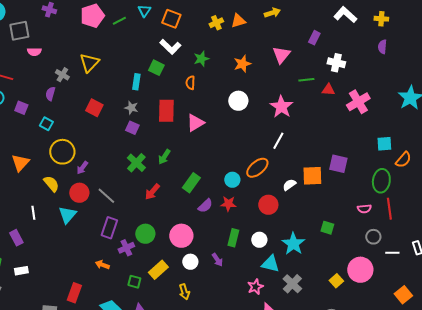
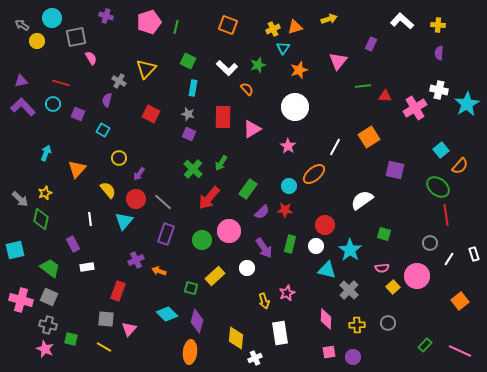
cyan triangle: (144, 11) -> (283, 48), moved
green line: (119, 21) -> (176, 27), turned -48
white L-shape: (170, 47) -> (227, 68), moved
pink semicircle: (34, 52) -> (91, 58), turned -120
white cross: (336, 63) -> (439, 90), moved
green square: (156, 68) -> (188, 61), moved
orange semicircle: (190, 83) -> (247, 89), turned 136
white circle: (238, 101) -> (295, 107), size x1.4
pink star: (281, 107) -> (288, 146), moved, size x0.7
cyan square: (384, 144) -> (441, 150), turned -35
yellow circle: (62, 152) -> (119, 158), size x0.6
orange square: (312, 176) -> (369, 137), moved, turned -30
green ellipse: (381, 181) -> (438, 187), turned -60
white semicircle: (289, 185) -> (362, 200), moved, size x1.6
red arrow: (152, 192) -> (209, 198), size x1.4
red circle: (268, 205) -> (325, 225), moved
pink semicircle: (364, 209) -> (382, 268), moved
pink circle: (181, 236) -> (229, 231), moved
purple cross: (126, 248) -> (136, 260), moved
white line: (392, 253) -> (449, 259), turned -56
purple arrow: (217, 260) -> (264, 248), moved, size x1.5
white rectangle: (21, 271) -> (87, 267), moved
pink star: (255, 287) -> (287, 293), moved
yellow arrow: (184, 292) -> (264, 301), moved
red rectangle: (74, 293) -> (118, 291), moved

